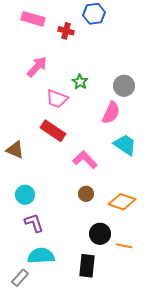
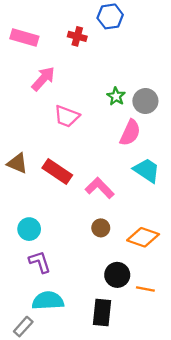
pink rectangle: (33, 19) -> (24, 38), moved
green star: (80, 82) -> (116, 96), moved
red rectangle: (53, 131) -> (57, 172), moved
brown triangle: (15, 150) -> (17, 163), moved

